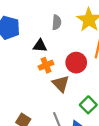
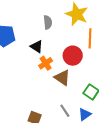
black triangle: (40, 46) -> (37, 46), turned 40

